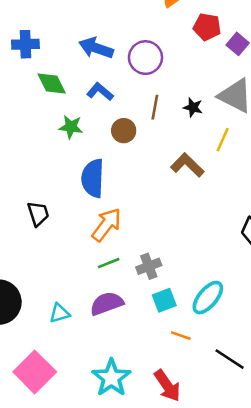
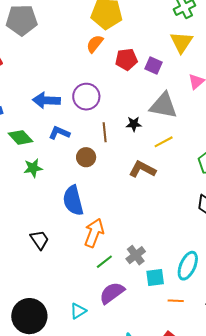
green star: (71, 127) -> (33, 168), moved
yellow line: (223, 140) -> (164, 142), turned 54
cyan square: (164, 300) -> (155, 278), turned 30

